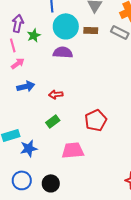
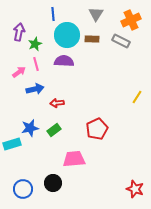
pink line: (13, 45) -> (36, 64), moved
blue arrow: (26, 86) -> (35, 89), moved
blue star: (29, 148) -> (30, 128), moved
black circle: (51, 183) -> (53, 183), moved

